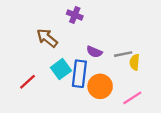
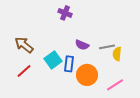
brown arrow: (47, 38) -> (24, 45), moved
blue rectangle: (79, 74) -> (69, 64), size x0.7

